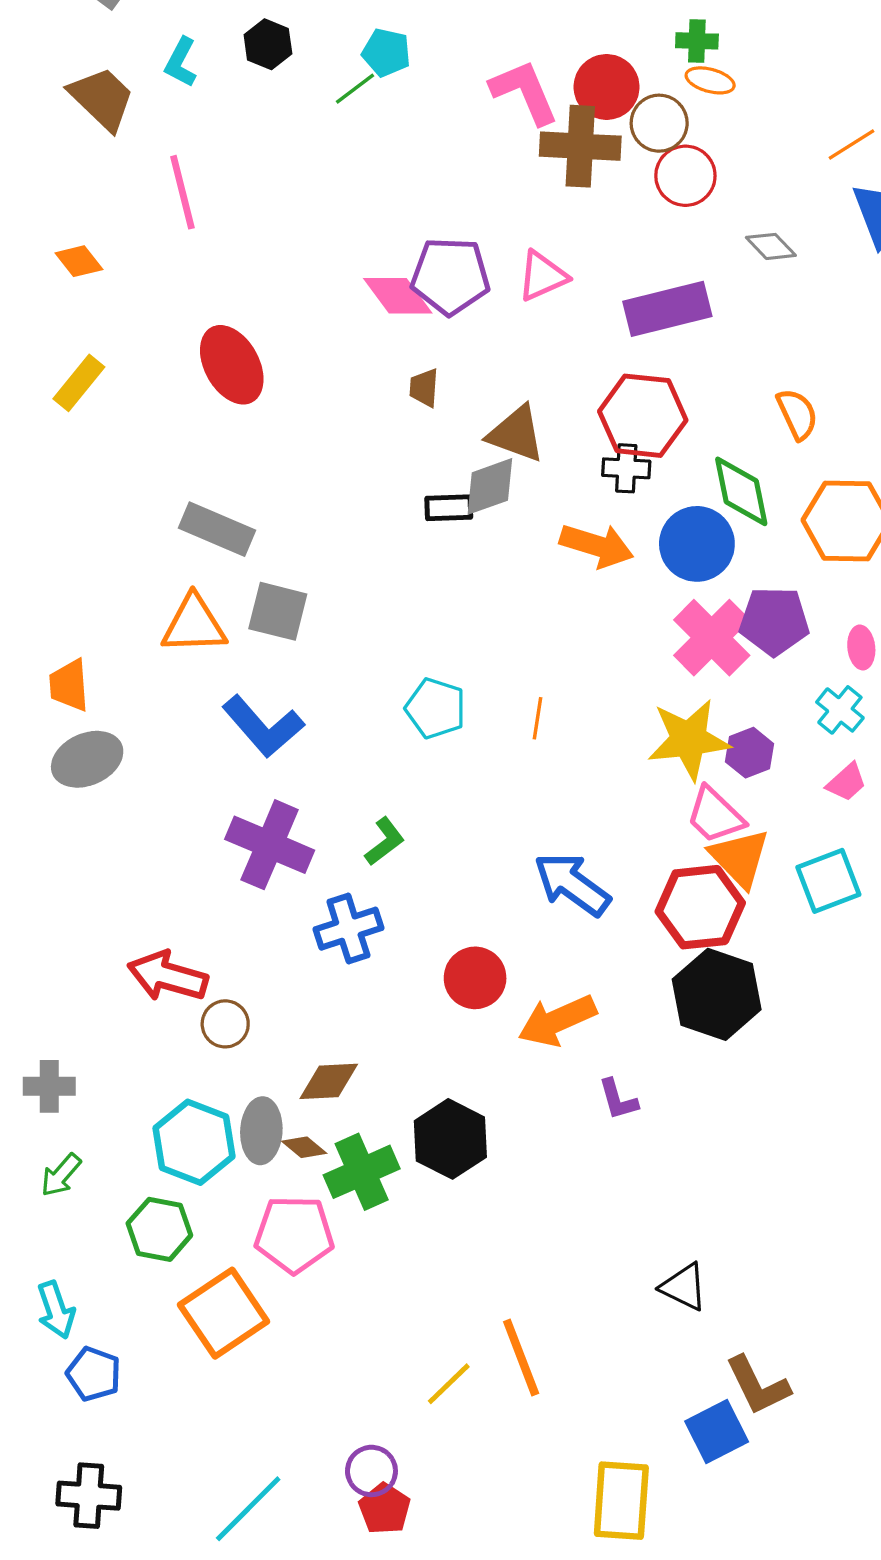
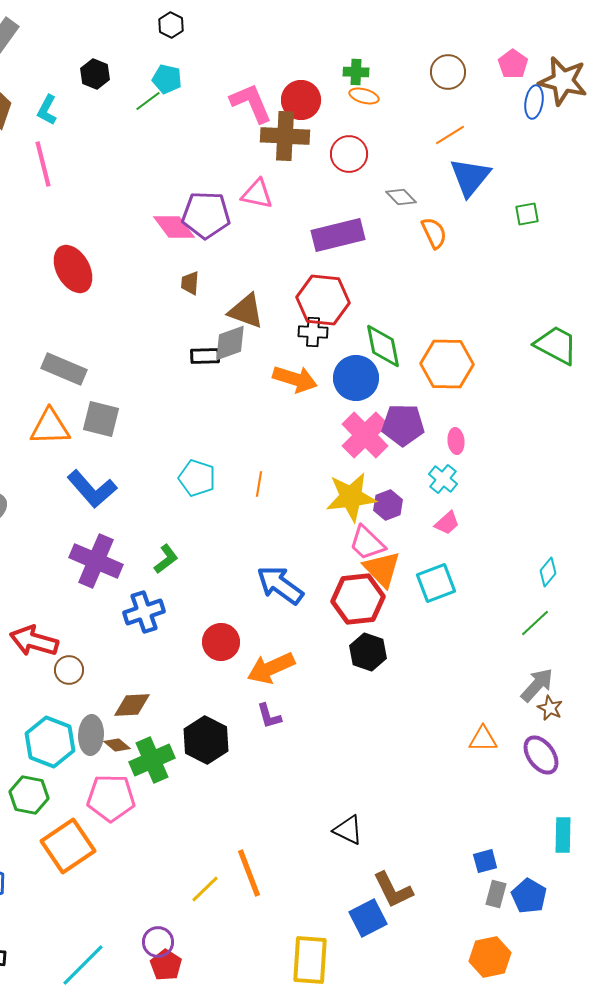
cyan L-shape: (181, 62) -> (47, 110), moved
brown circle: (659, 123) -> (448, 72), moved
pink triangle: (542, 276) -> (257, 194), moved, turned 36
orange semicircle: (797, 414) -> (434, 233), moved
black hexagon: (717, 994) -> (368, 652), size x0.7
purple L-shape: (618, 1100) -> (269, 716), moved

